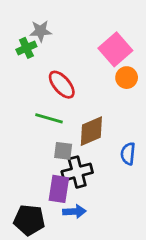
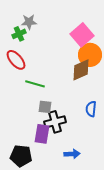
orange circle: (127, 78) -> (90, 55), size x1.5
red ellipse: (62, 85) -> (16, 60), moved
brown diamond: (91, 131) -> (81, 70), moved
blue arrow: (74, 211) -> (72, 154), moved

